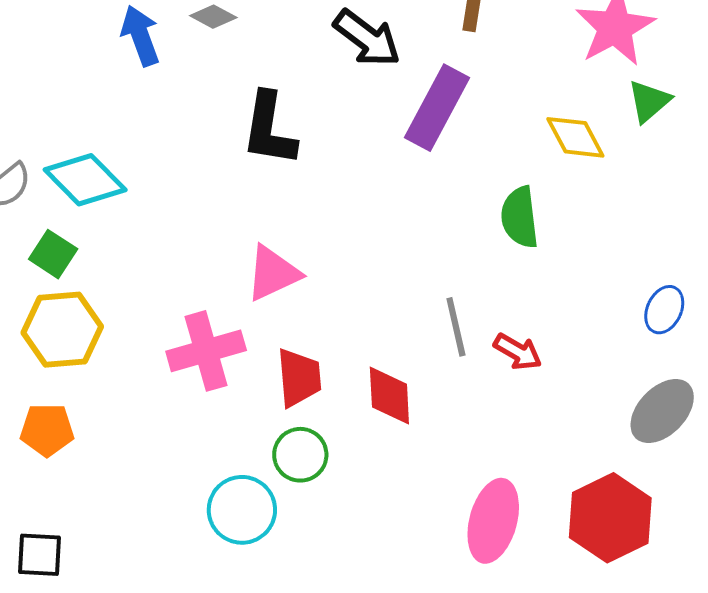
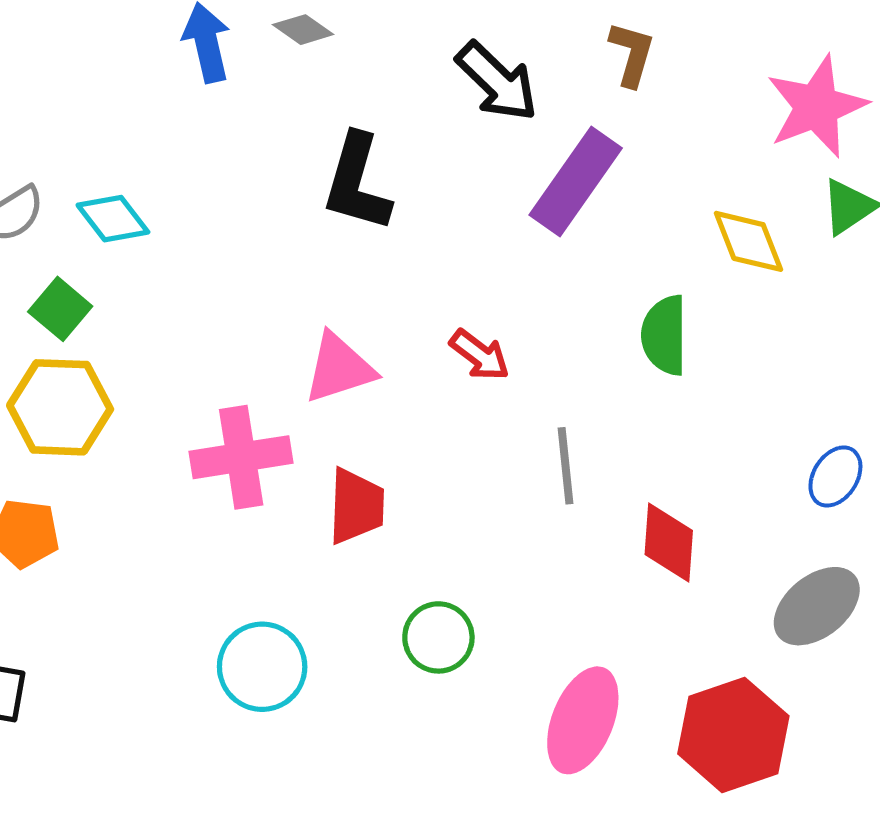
cyan diamond: (85, 180) -> (113, 219), size x0.7
red arrow: (518, 352) -> (480, 355), moved
red diamond: (389, 396) -> (669, 543), moved
green circle: (300, 455) -> (438, 637), moved

